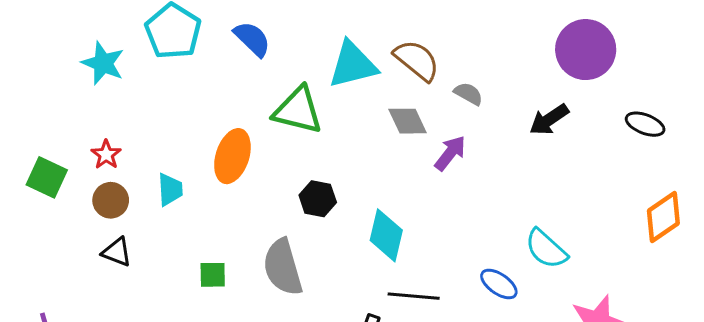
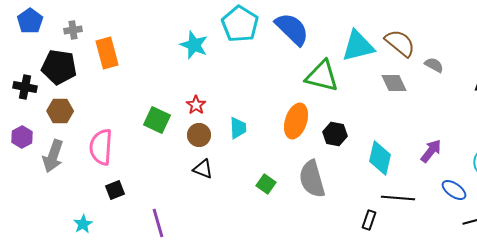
blue semicircle: (252, 39) -> (292, 29), size x1.4
purple arrow: (450, 153) -> (431, 151), moved
orange ellipse: (232, 156) -> (296, 121), moved
green square: (213, 275) -> (266, 184), turned 36

